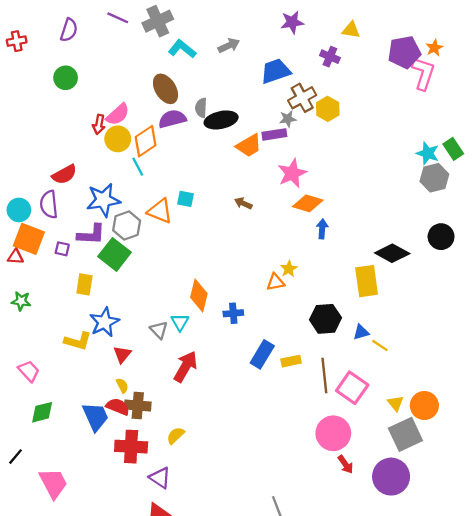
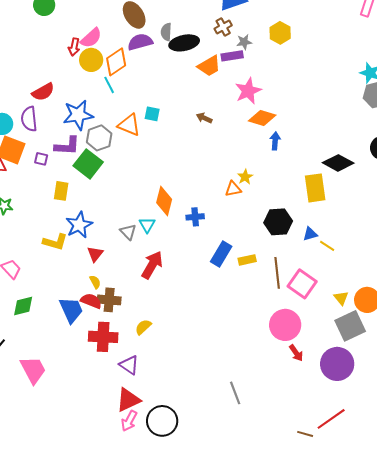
brown cross: (302, 98) -> (223, 27), moved, size x0.7

